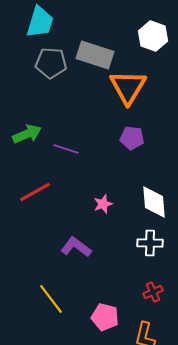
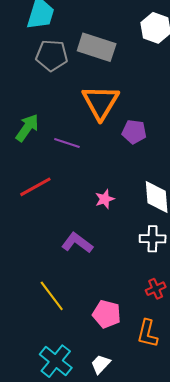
orange triangle: (128, 87) -> (101, 102), moved
green arrow: (27, 134) -> (27, 128), turned -32

